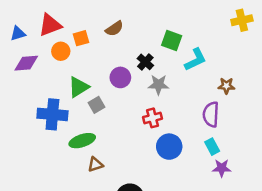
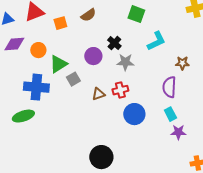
green square: (172, 41) -> (136, 14), moved
orange circle: (61, 51) -> (38, 50), moved
green ellipse: (82, 141) -> (23, 116), moved
brown triangle: (95, 164) -> (98, 94), moved

